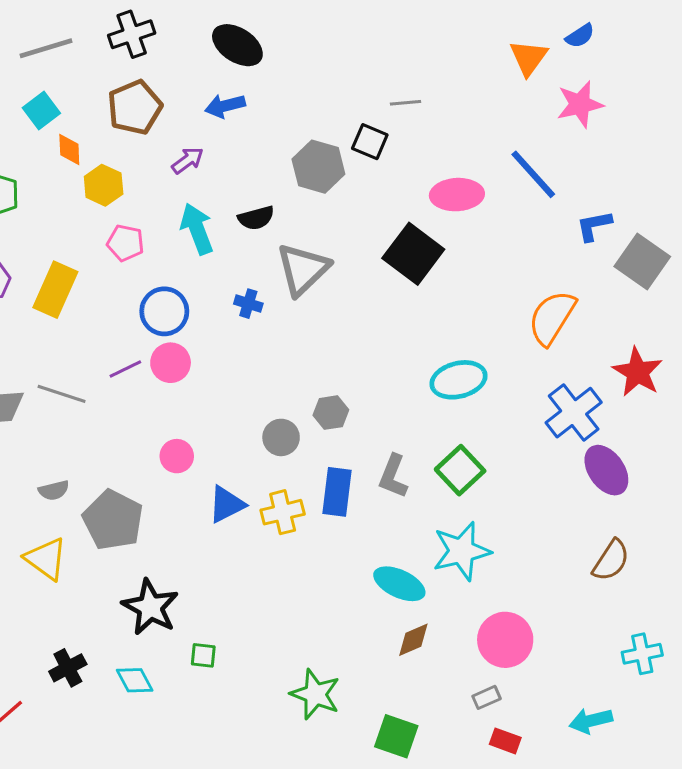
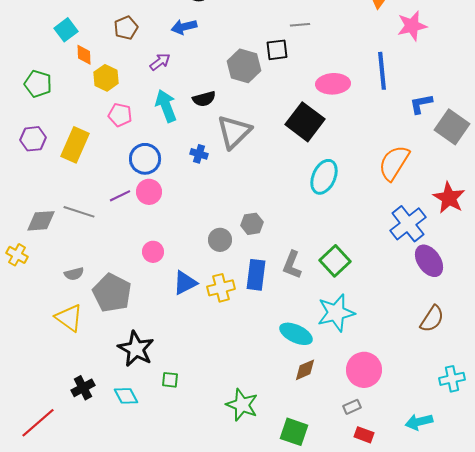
brown pentagon: (135, 107) -> (126, 28), size x0.7
black square: (370, 142) -> (277, 50), turned -30
blue line: (533, 174) -> (382, 71), turned 36
cyan ellipse: (459, 380) -> (324, 177), moved, turned -52

